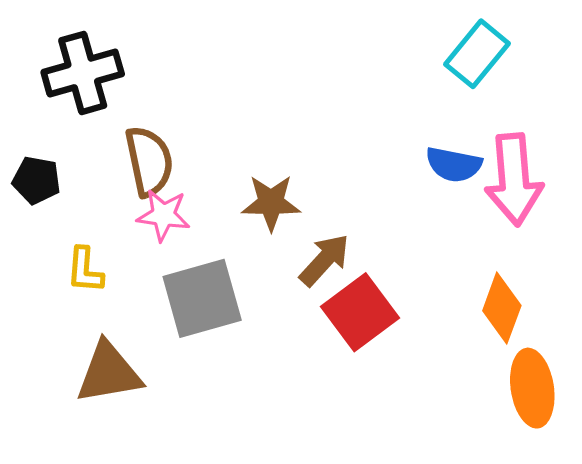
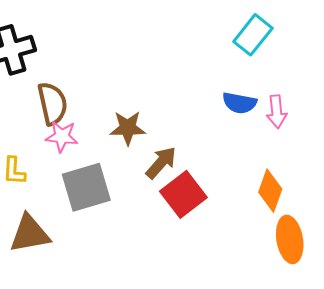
pink arrow: (514, 179) -> (277, 112), size x0.6

